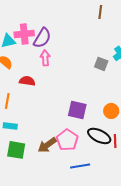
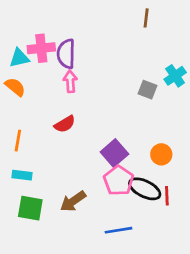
purple semicircle: (42, 38) -> (66, 54), turned 150
red semicircle: (27, 81) -> (65, 124), moved, turned 140
purple square: (77, 110) -> (114, 153), turned 36
pink pentagon: (67, 140) -> (119, 181), moved

